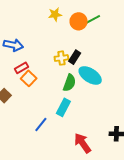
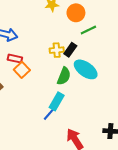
green line: (93, 20) -> (88, 30), moved
red rectangle: (22, 68) -> (15, 59), turned 40
blue line: (41, 125) -> (50, 113), moved

